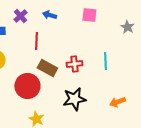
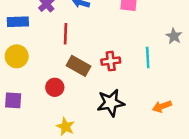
gray star: (127, 27) -> (174, 36), moved
red circle: (27, 86) -> (55, 87), size x0.6

